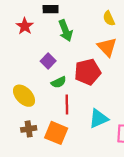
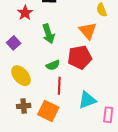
green arrow: (65, 30) -> (48, 34), moved
orange triangle: (107, 47) -> (88, 31), moved
purple square: (48, 61) -> (14, 43), moved

